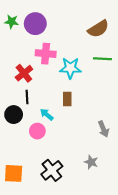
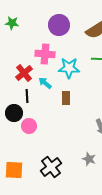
purple circle: (35, 24) -> (59, 25), moved
cyan arrow: (47, 115) -> (45, 83), moved
pink circle: (37, 131) -> (29, 126), moved

